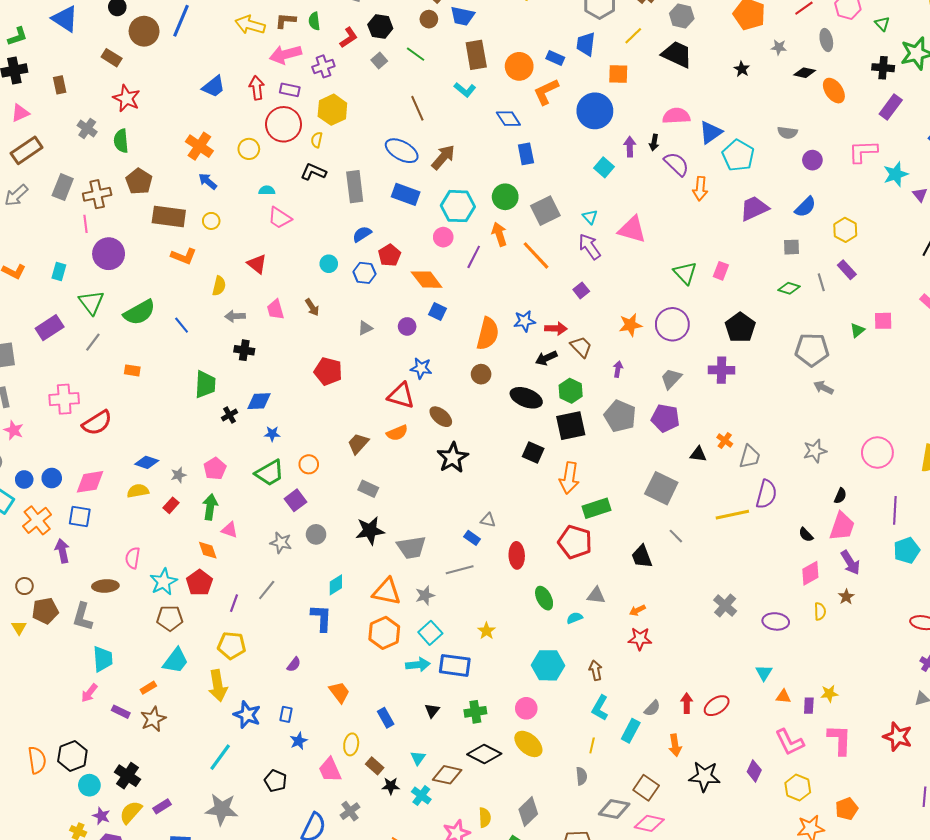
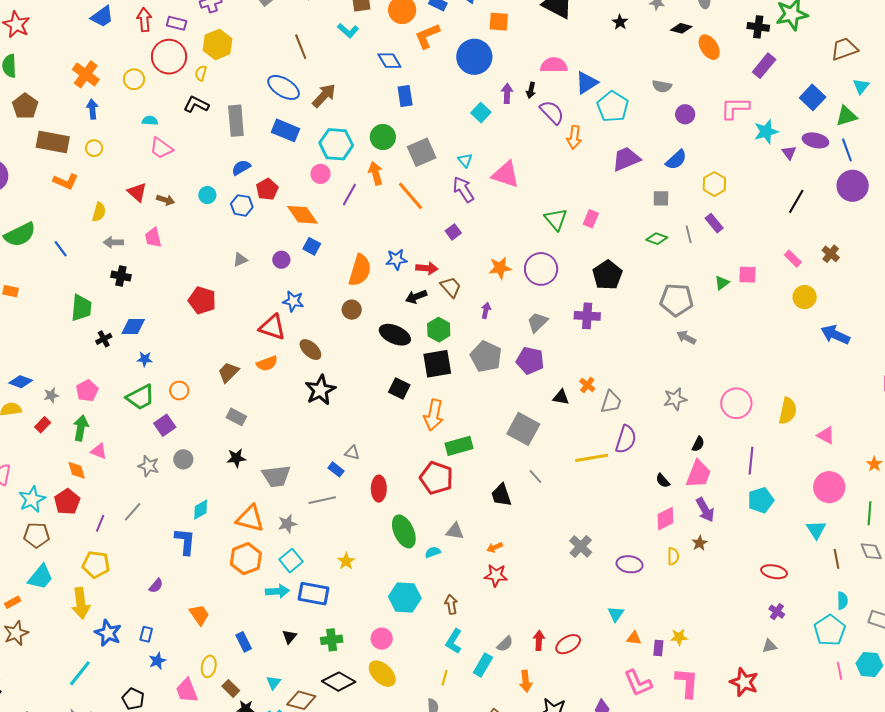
blue arrow: (208, 181) -> (92, 109), turned 42
brown arrow: (312, 307) -> (166, 200), moved, turned -42
black star: (370, 531) -> (236, 458), size x0.7
green ellipse: (544, 598) -> (404, 531), size x1.4

